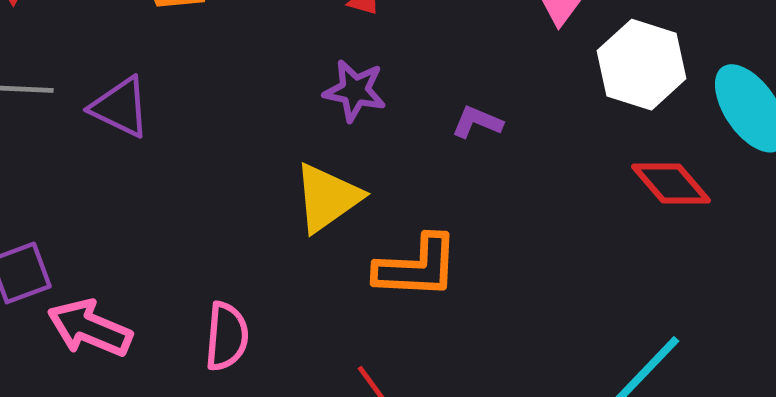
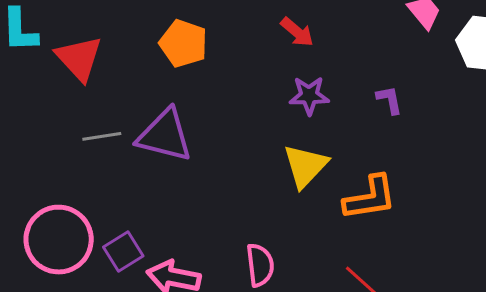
purple triangle: (120, 107) -> (165, 135), size x1.4
purple L-shape: (477, 122) -> (389, 100), turned 68

